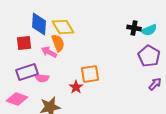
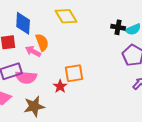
yellow diamond: (63, 27) -> (66, 16), moved
pink semicircle: (42, 78) -> (26, 77), size x1.5

